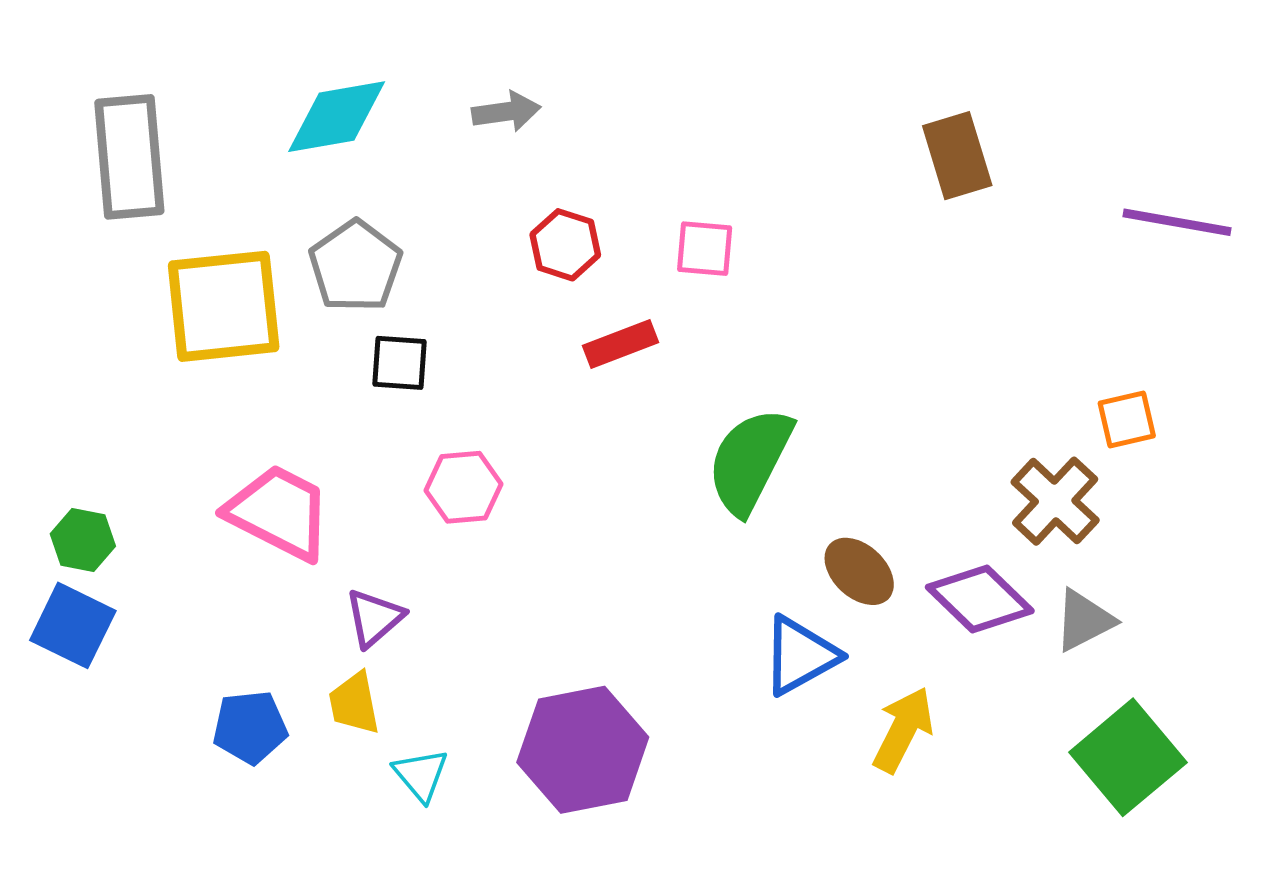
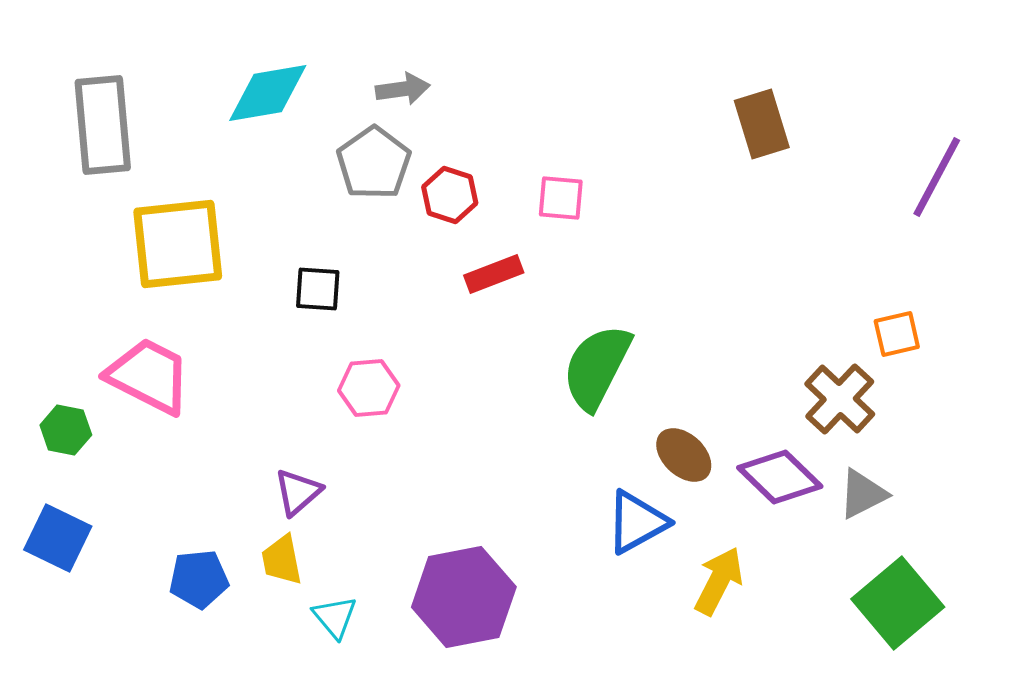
purple line: (1177, 222) -> (937, 177), turned -72
gray pentagon: (355, 266) -> (374, 163), moved
pink trapezoid: (279, 512) -> (149, 376), moved
blue square: (73, 625) -> (58, 538), moved

